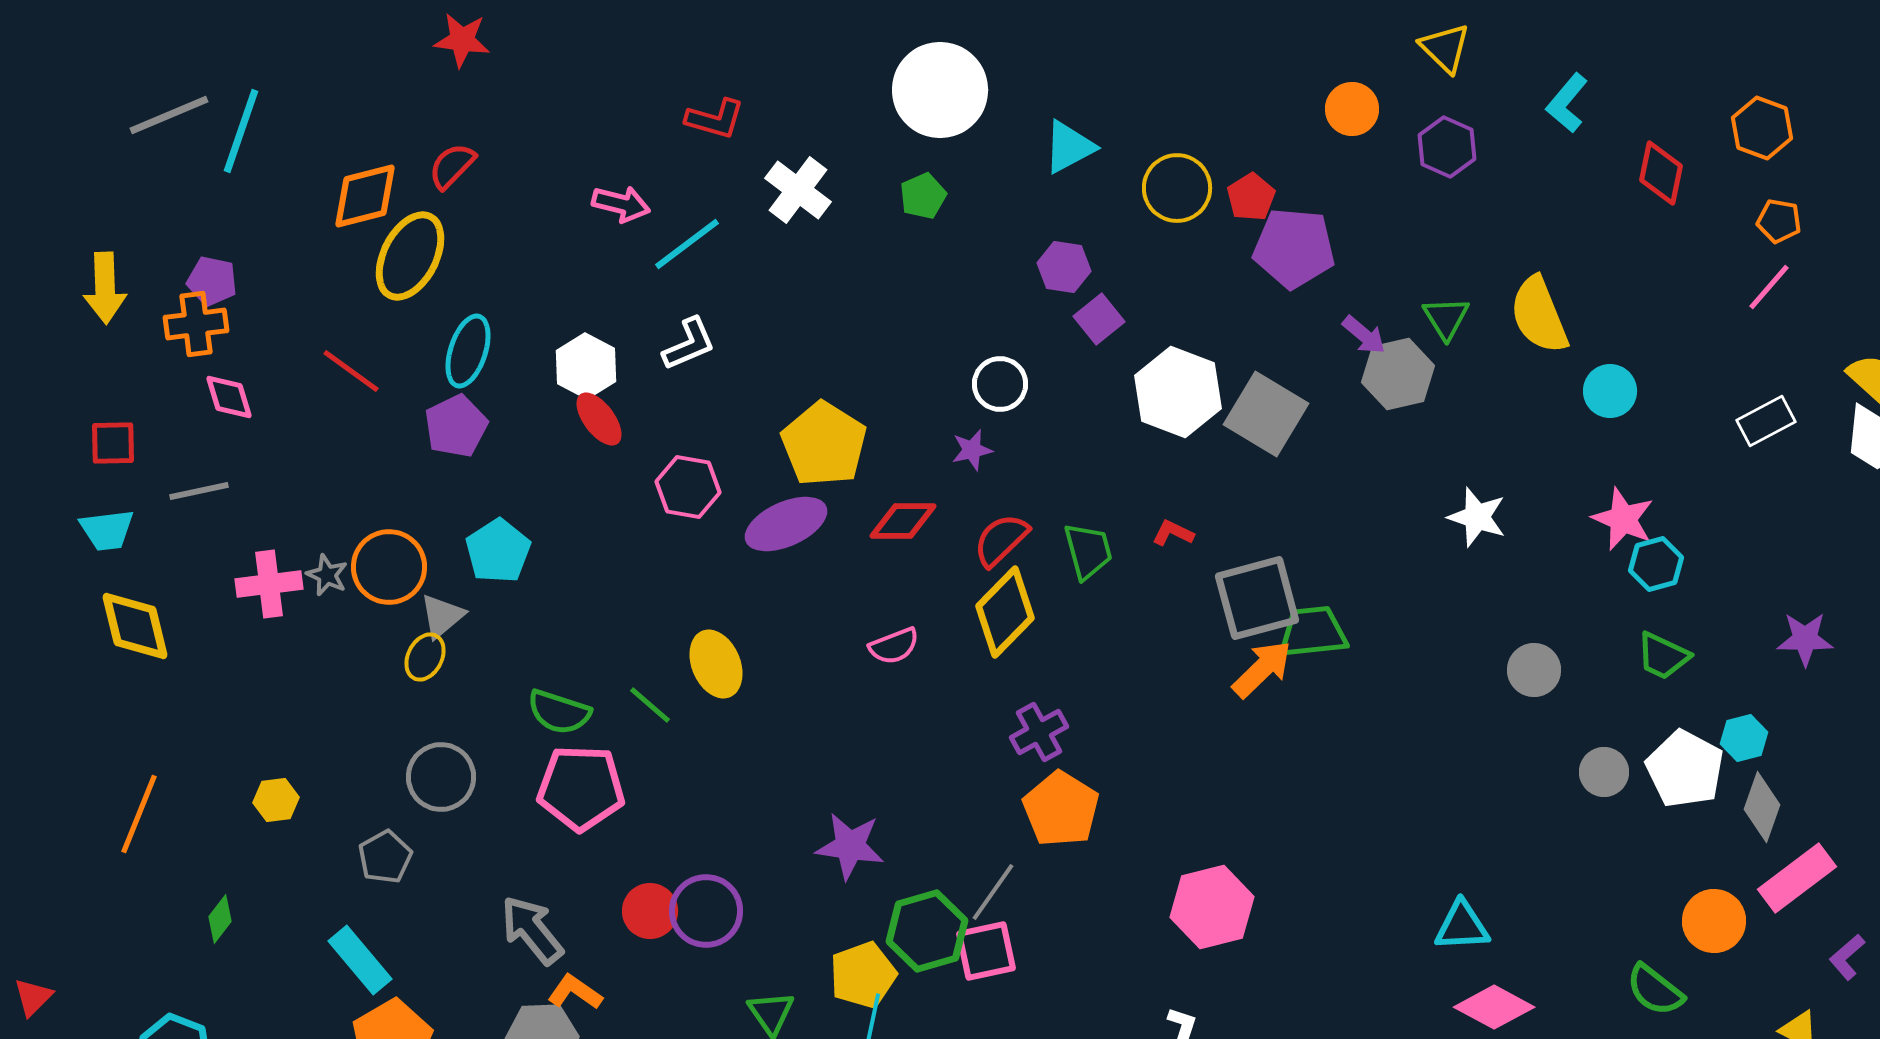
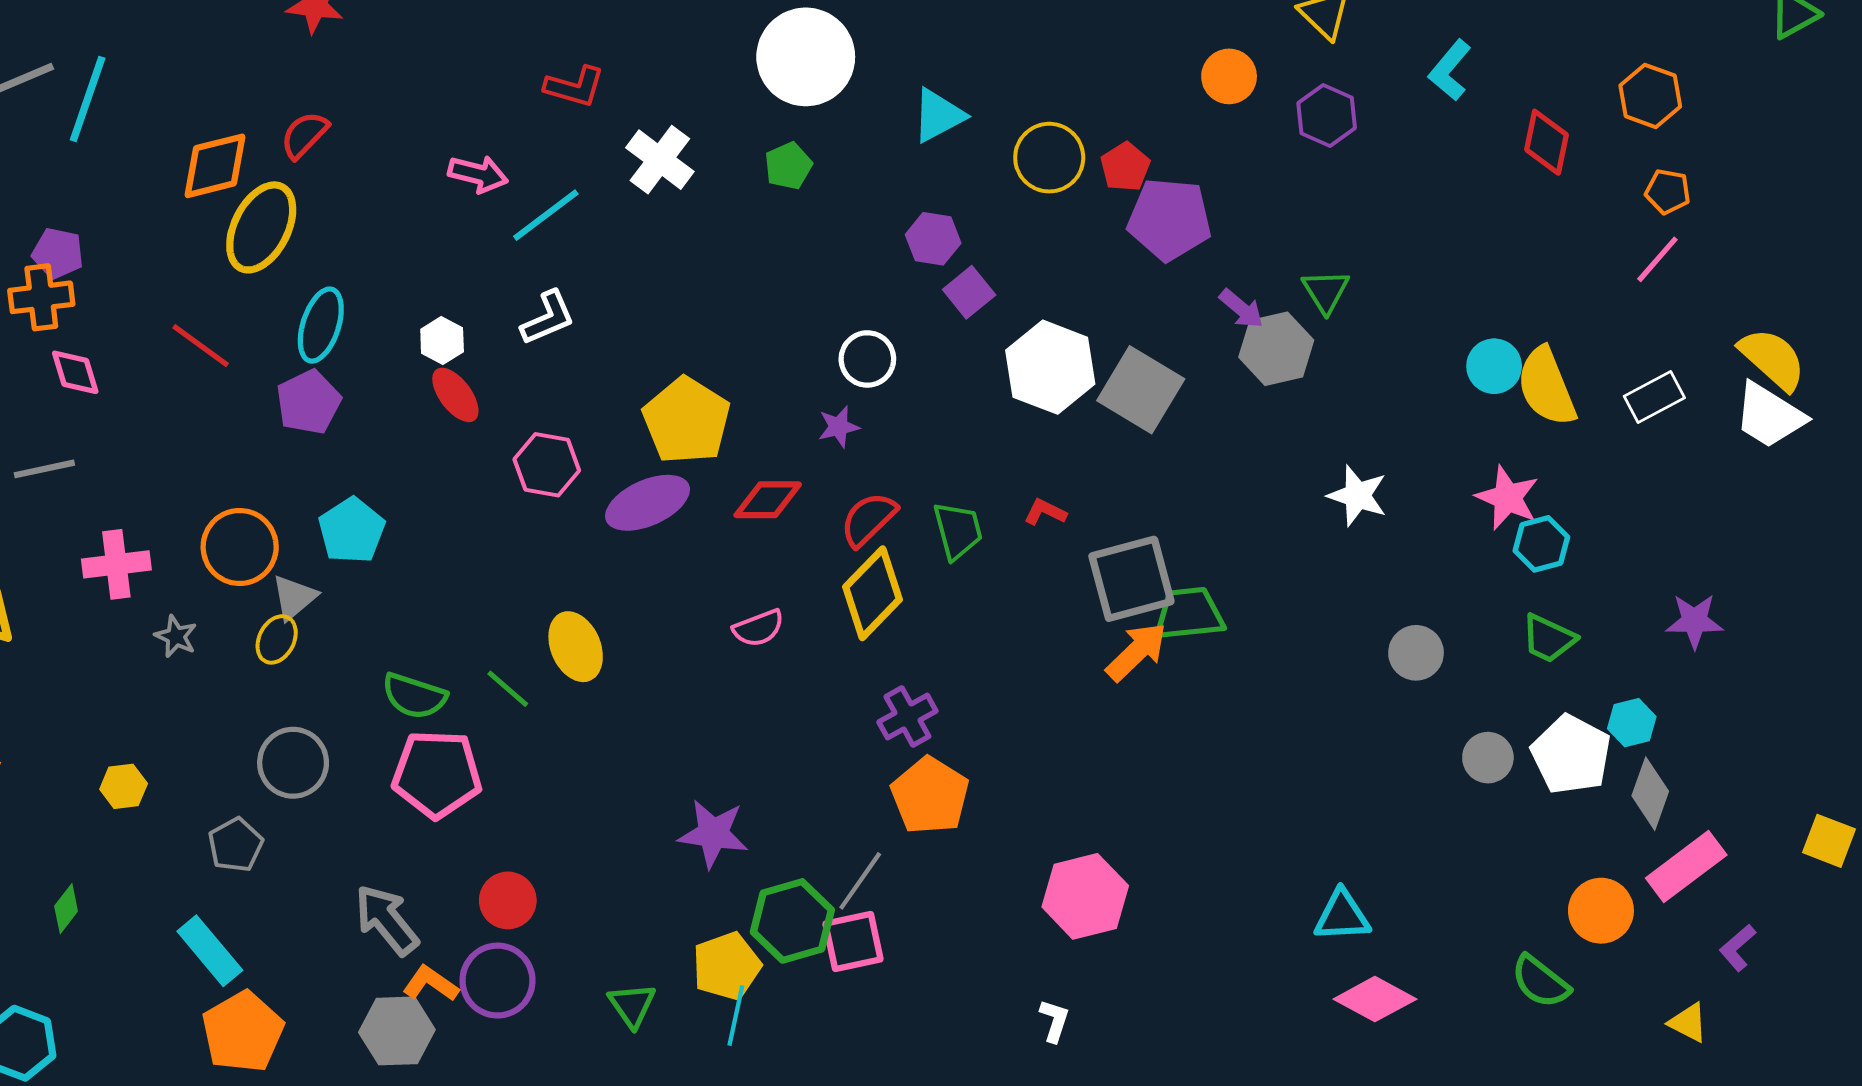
yellow semicircle: (1539, 315) -> (1546, 387), moved
white hexagon: (586, 366) -> (442, 340), size x0.7
gray star: (327, 575) -> (176, 636), moved
purple circle: (706, 911) -> (498, 981), moved

